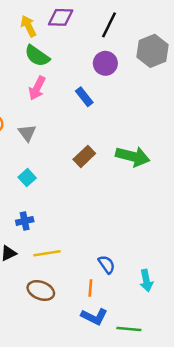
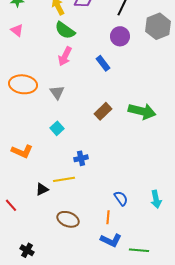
blue cross: (25, 221) -> (81, 158), moved
yellow line: (47, 253) -> (64, 179), moved
cyan arrow: (146, 281) -> (156, 199), moved

